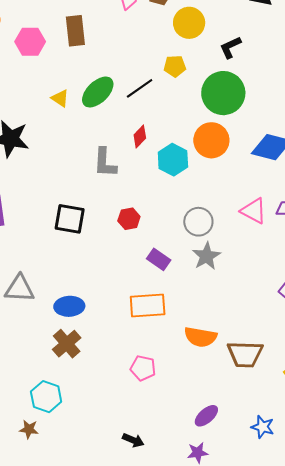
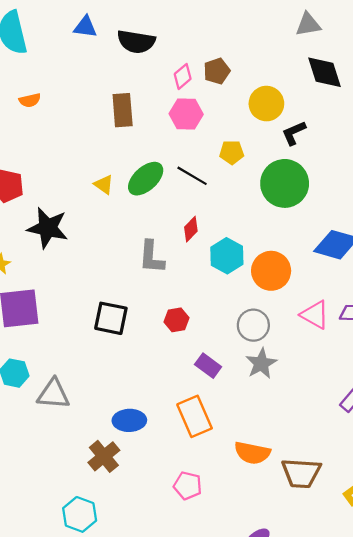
yellow circle: (189, 23) -> (266, 104), moved
pink hexagon: (30, 42) -> (186, 114), moved
black line: (140, 88) -> (192, 176), turned 64
orange circle: (211, 140) -> (271, 271), moved
orange rectangle: (148, 305) -> (195, 416), turned 69
blue ellipse: (69, 306) -> (129, 420), moved

